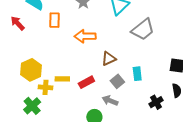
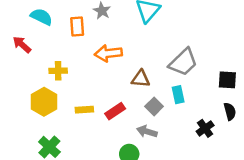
orange rectangle: (55, 20) -> (77, 26), moved
gray trapezoid: (143, 30) -> (183, 62), moved
brown triangle: (109, 59) -> (141, 79), turned 35
yellow cross: (46, 87) -> (58, 71), moved

